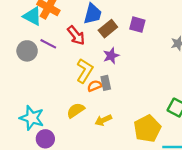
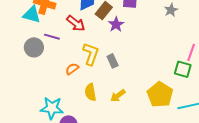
purple star: (111, 56) -> (116, 24), moved
orange semicircle: (95, 86) -> (72, 69), moved
yellow semicircle: (76, 110) -> (90, 92), turned -54

